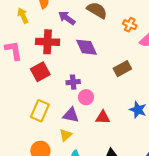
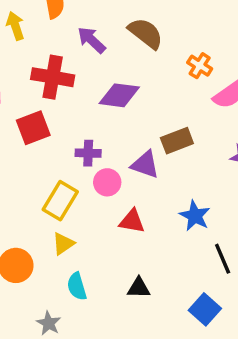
purple diamond: (87, 47) -> (119, 95), turned -65
yellow rectangle: (40, 111) -> (60, 201), moved
purple triangle: (71, 115) -> (145, 165), moved

